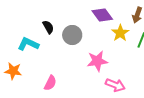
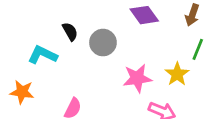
yellow star: (120, 33) -> (177, 74), moved

